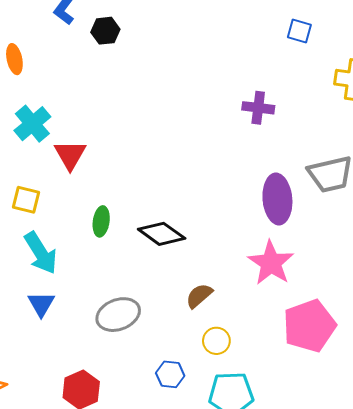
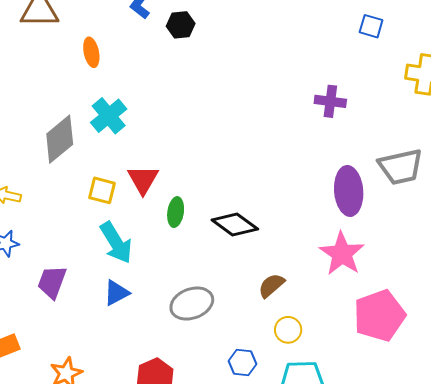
red triangle: (70, 155) -> (143, 180), moved
blue triangle: (41, 304) -> (116, 293), turned 32

